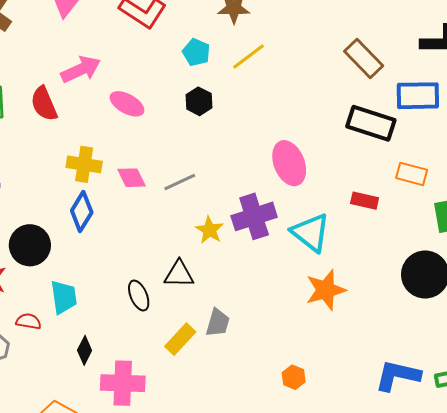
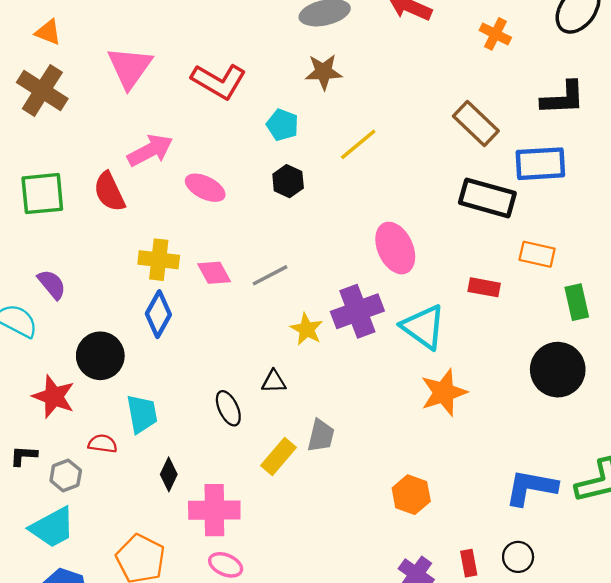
yellow line: (248, 57) -> (358, 144), moved
black triangle: (179, 274) -> (274, 382), size x0.7
orange hexagon: (294, 377) -> (411, 495), size x1.4

